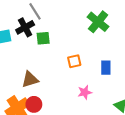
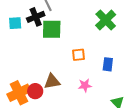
green square: (43, 38) -> (52, 29), size x1.5
brown triangle: (30, 79) -> (52, 82), moved

